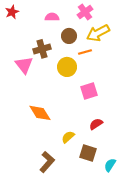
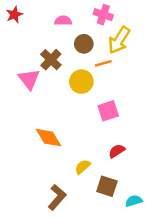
pink cross: (85, 12) -> (103, 15), turned -35
yellow arrow: (98, 33) -> (119, 40), turned -30
brown cross: (42, 49) -> (51, 60), turned -30
cyan semicircle: (110, 165) -> (134, 201), turned 40

